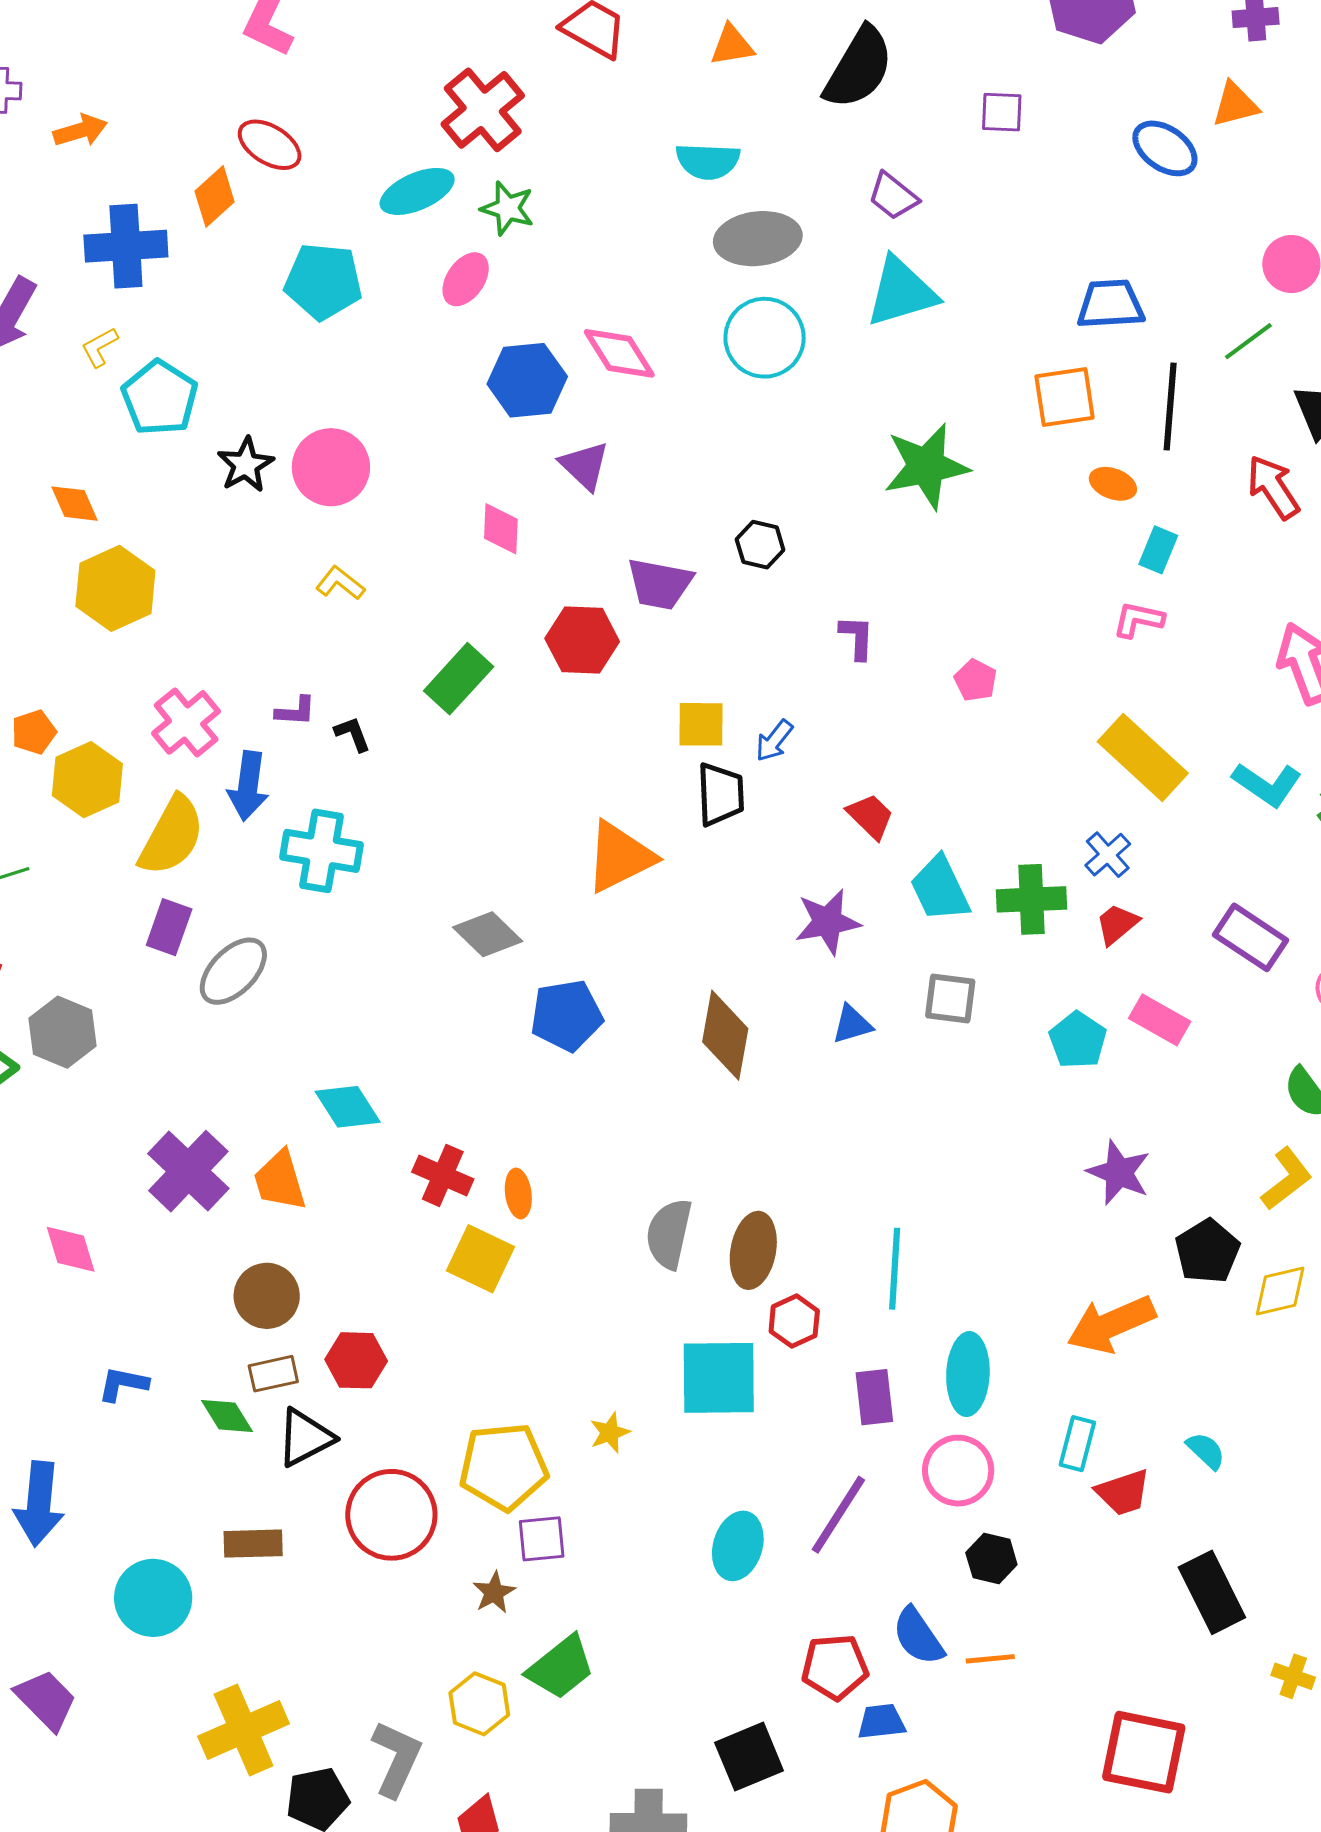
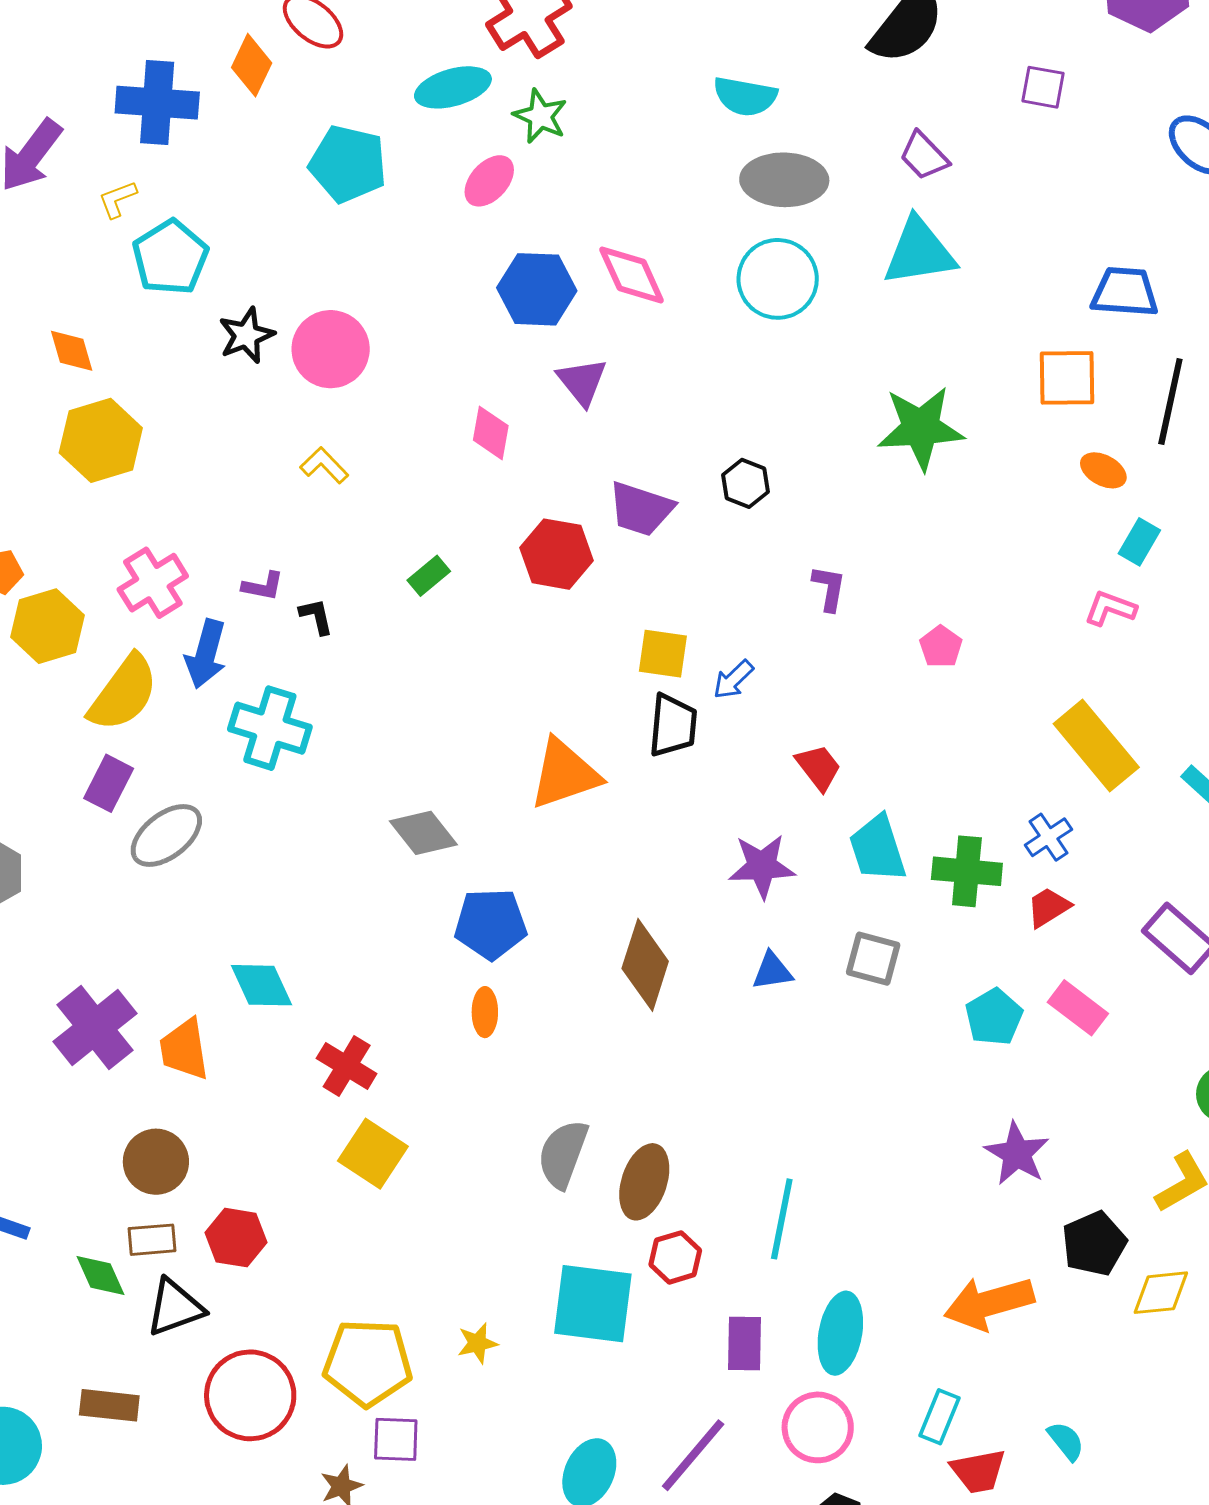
orange diamond: (215, 196) -> (252, 65), turned -30
green rectangle: (459, 679) -> (429, 576), size x0.6
orange ellipse: (518, 1193) -> (485, 1012), moved

